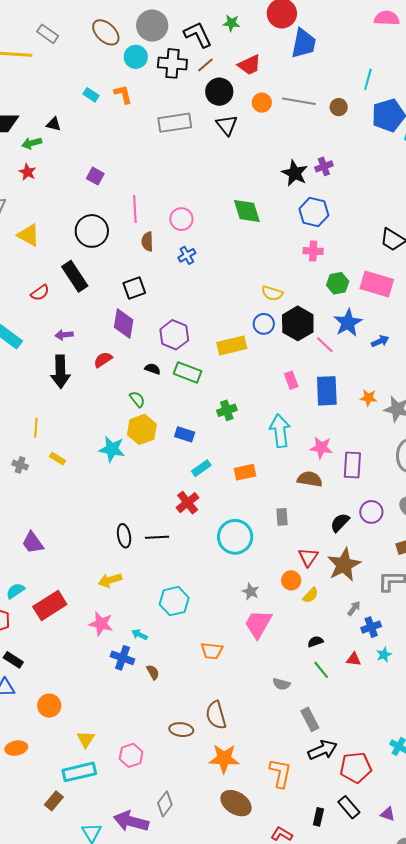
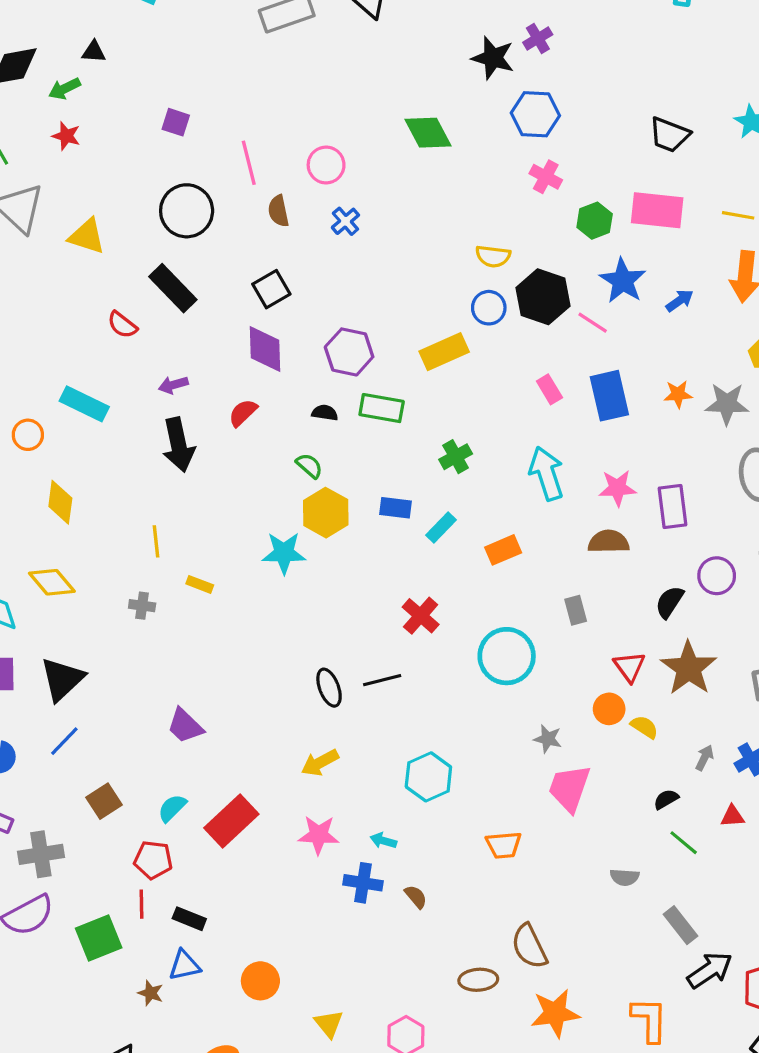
pink cross: (313, 251) -> (546, 177), turned 36
red semicircle: (40, 293) -> (122, 325), turned 84
cyan rectangle: (201, 468) -> (441, 528), moved
yellow semicircle: (310, 595) -> (644, 727), turned -90
gray arrow: (354, 608) -> (705, 758), moved

